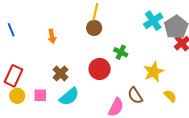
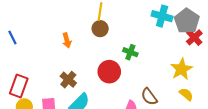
cyan cross: (153, 21) -> (162, 16), turned -36
orange arrow: (52, 36) -> (67, 40), moved
yellow star: (154, 72) -> (181, 69), moved

